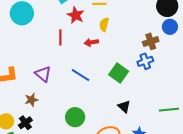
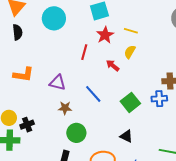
red arrow: (91, 42) -> (113, 65), turned 32
purple triangle: (43, 74) -> (58, 83), turned -42
brown star: (31, 100) -> (65, 108), moved
black triangle: (124, 107) -> (126, 136), turned -32

